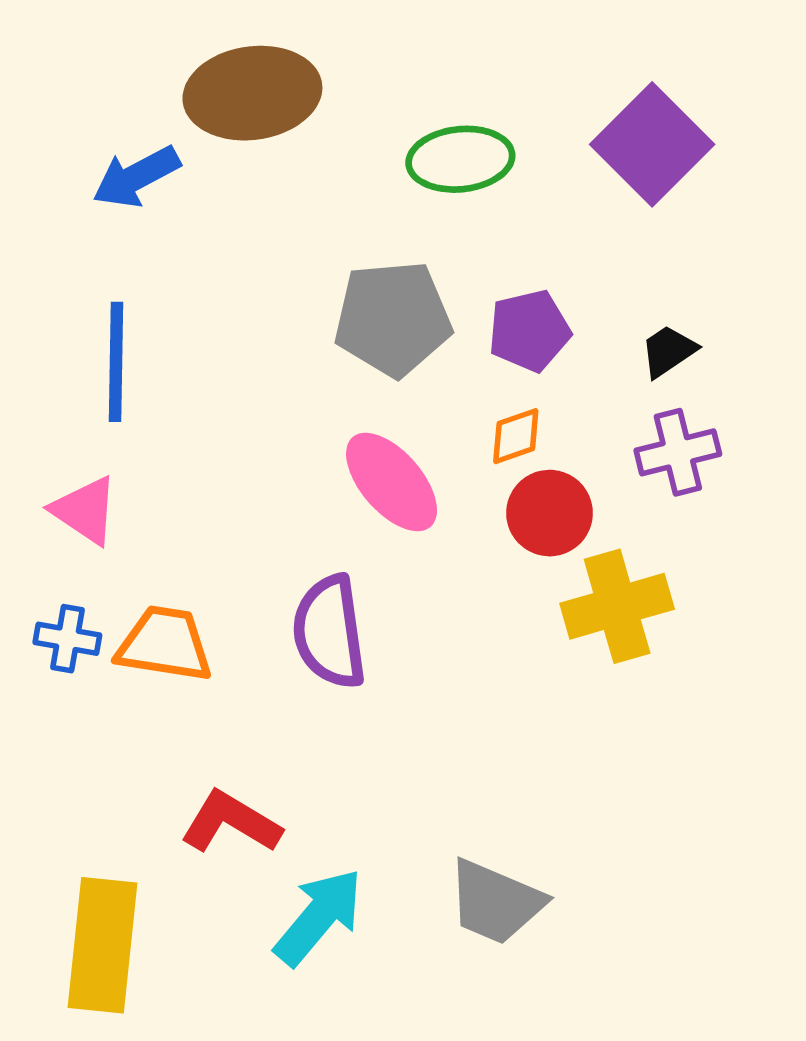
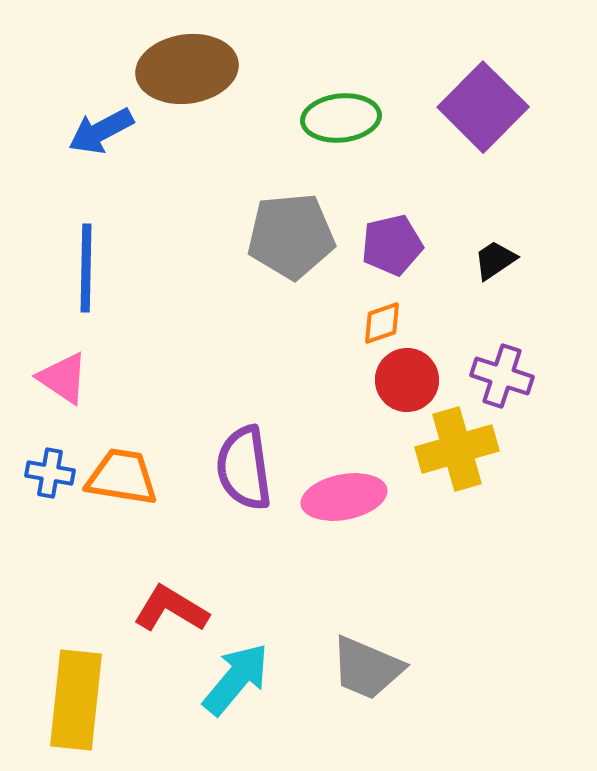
purple cross: (678, 452) -> (502, 376), moved, turned 32
pink ellipse: (392, 482) -> (344, 497), moved, turned -60

